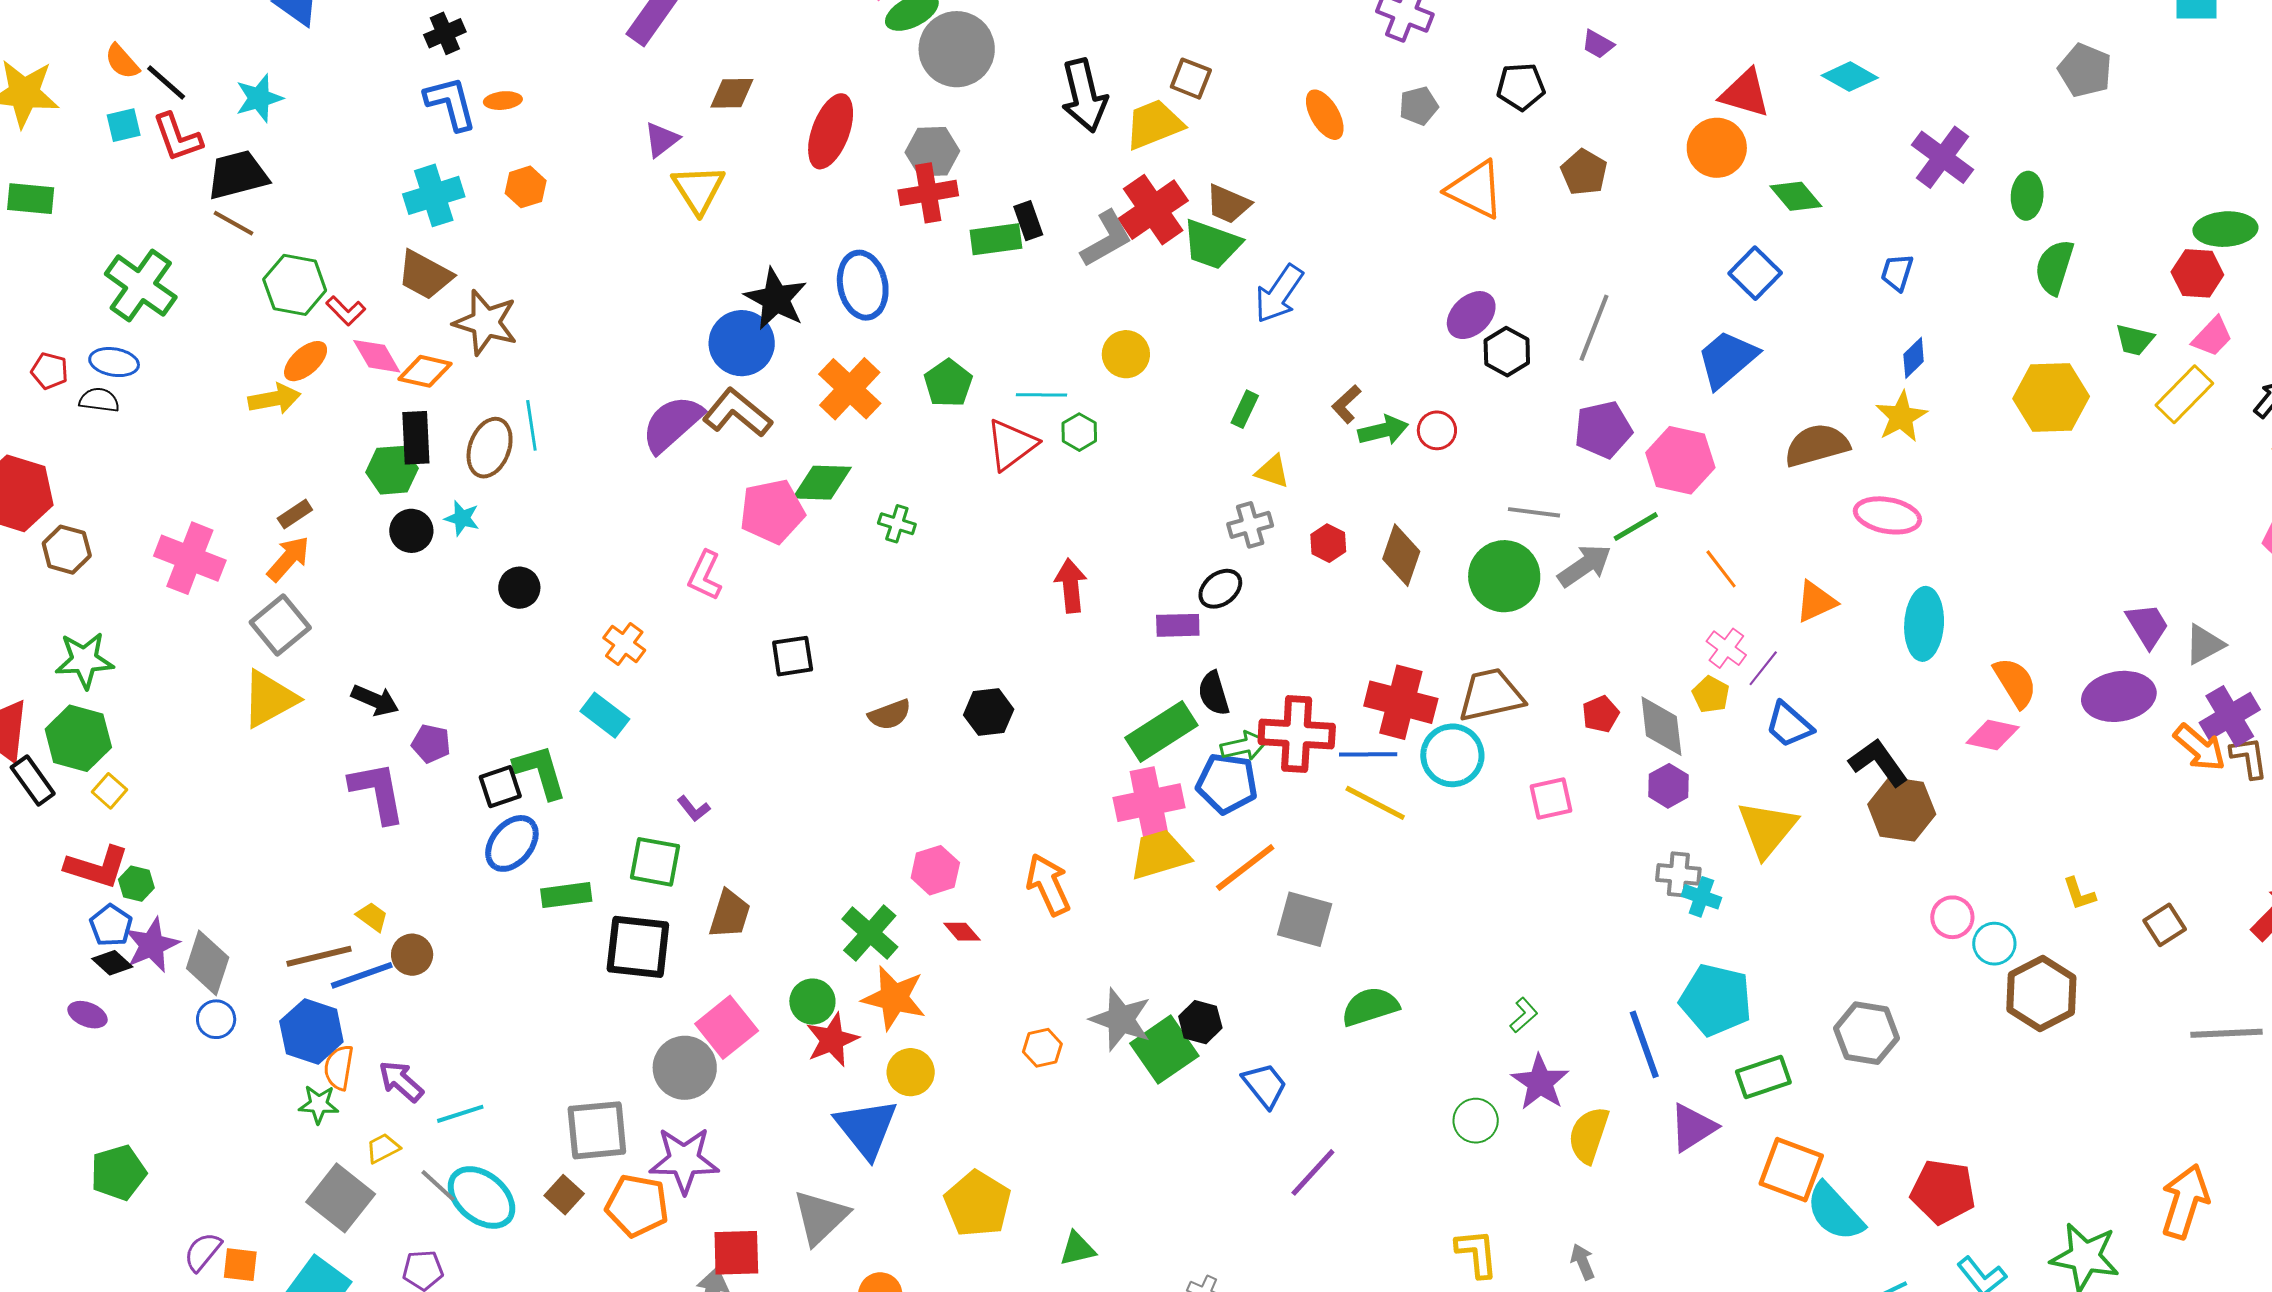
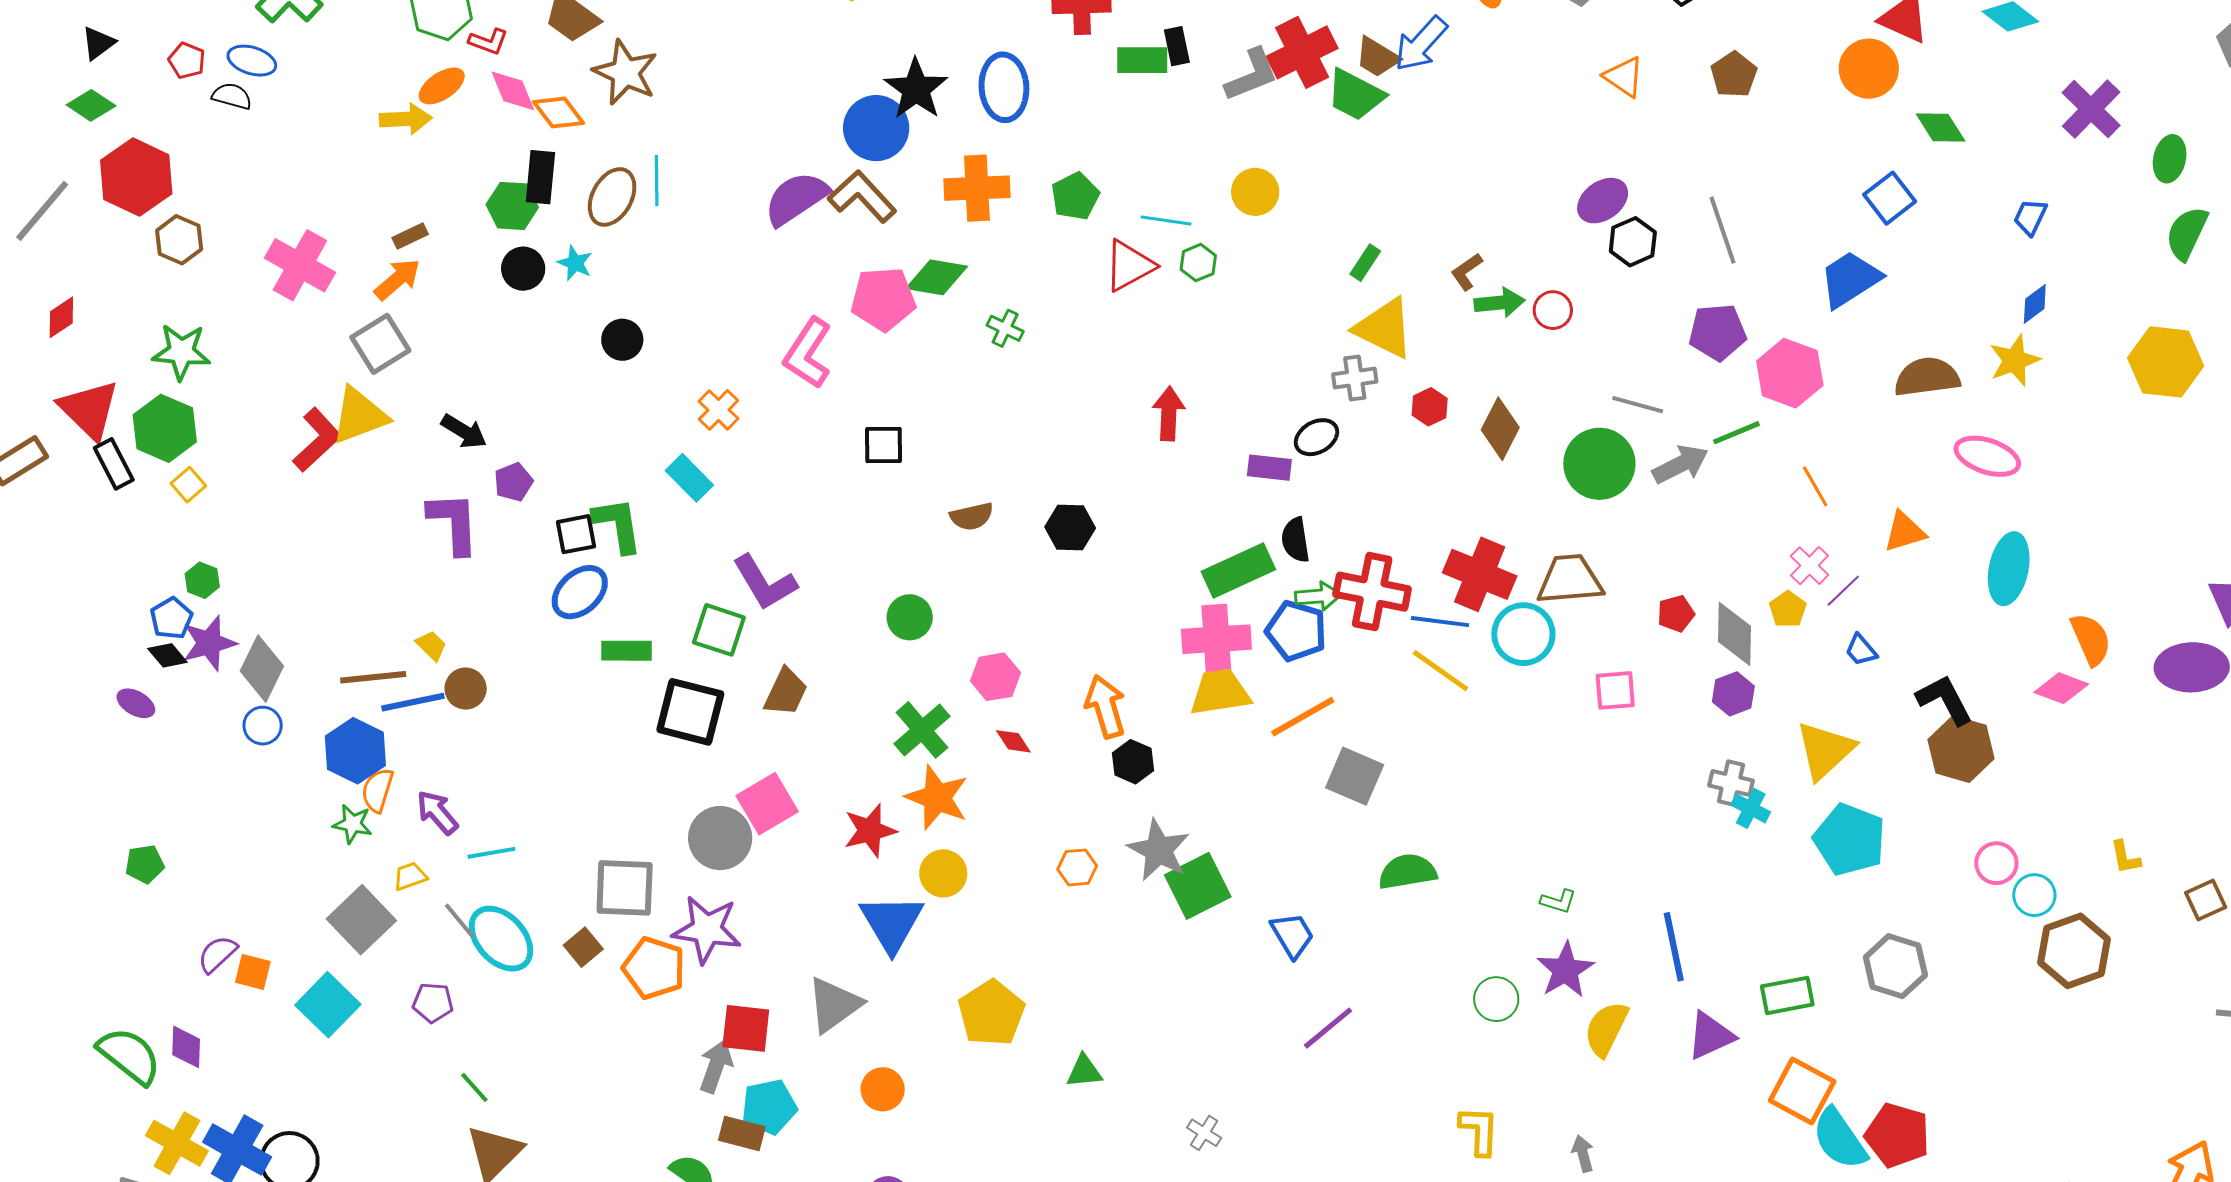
orange triangle: (1475, 190) -> (1624, 77), size x0.7
blue arrow: (1279, 294) -> (1421, 44), moved
red L-shape: (346, 311) -> (488, 42), turned -33
gray line: (1594, 328) -> (1723, 230), turned -48
orange diamond: (425, 371) -> (559, 113), turned 32
orange cross: (850, 389) -> (977, 188), turned 36
yellow triangle: (1273, 471) -> (1384, 328), size x1.8
pink L-shape: (705, 576) -> (808, 353), size x1.4
blue trapezoid: (1789, 725) -> (1861, 650), size x0.7
purple pentagon: (431, 744) -> (513, 482), turned 30
purple L-shape: (694, 809) -> (765, 583), size x2.0
red L-shape: (97, 867) -> (317, 440), moved, turned -68
cyan pentagon: (1716, 1000) -> (1850, 840), moved
green circle: (812, 1002) -> (910, 617), moved
green L-shape: (1524, 1015) -> (1558, 901), turned 51
black hexagon: (1200, 1022) -> (1133, 762), moved
green pentagon: (118, 1173) -> (145, 864), size x0.7
red pentagon: (1943, 1192) -> (1897, 1135), moved

